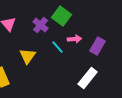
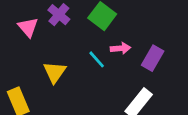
purple cross: (41, 25) -> (59, 15), moved

